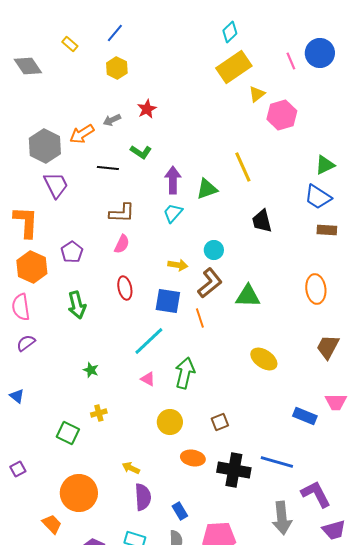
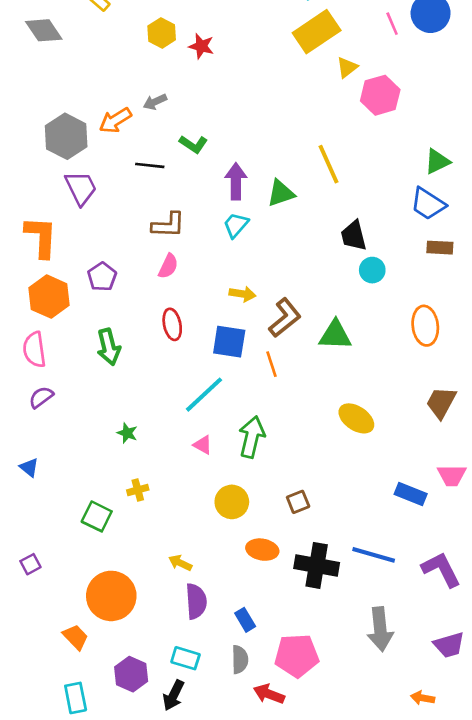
red star: (147, 109) -> (201, 46), moved, turned -30
cyan circle: (214, 250) -> (372, 270), moved
purple L-shape: (316, 494) -> (441, 569), moved

